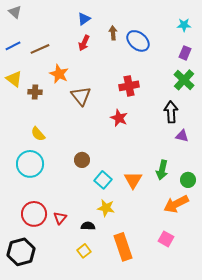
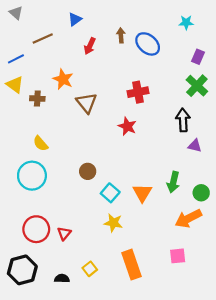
blue triangle: (84, 19) -> (75, 19), moved
cyan star: (184, 25) -> (186, 22), moved
blue line: (13, 46) -> (16, 59), moved
brown line: (40, 49) -> (43, 39), moved
black semicircle: (88, 226) -> (62, 278), moved
pink square: (166, 239) -> (178, 256), turned -35

